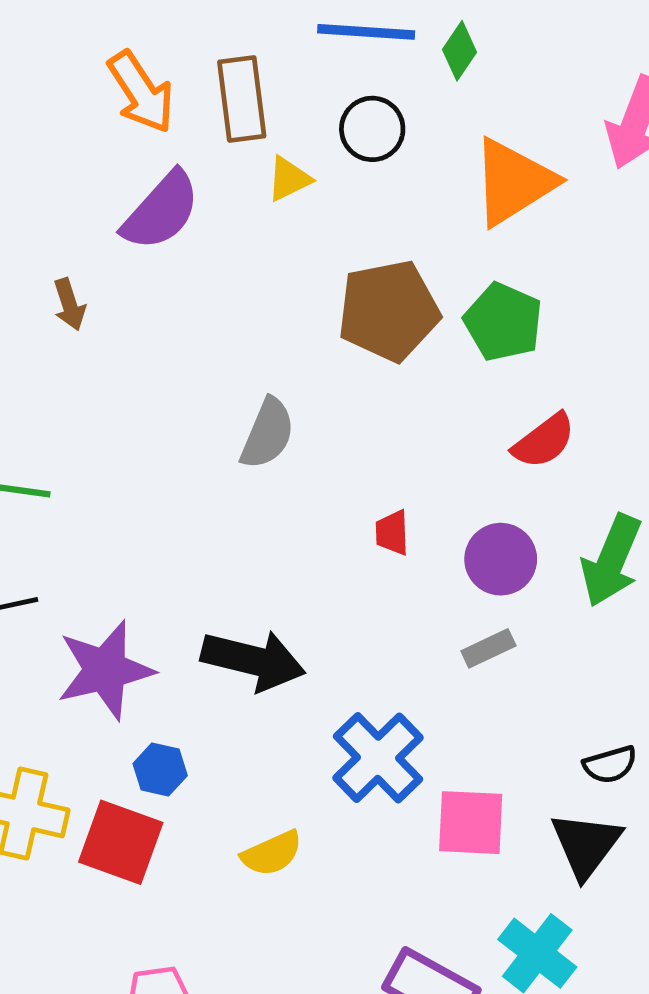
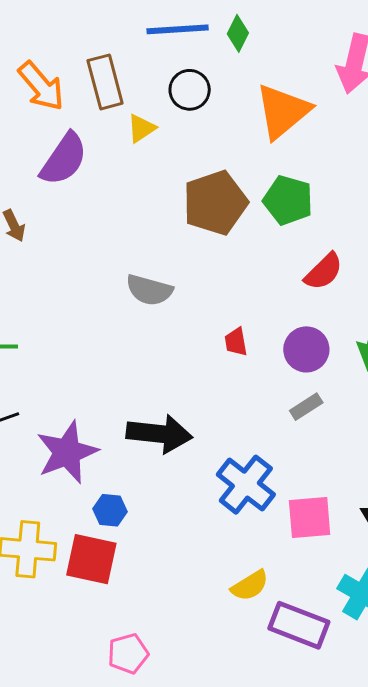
gray semicircle: (267, 434) -> (149, 290), turned 90
yellow semicircle: (272, 853) -> (250, 585), moved

